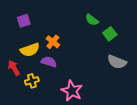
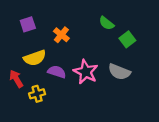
orange cross: (53, 42) -> (61, 35), moved
gray semicircle: (117, 62) -> (119, 72), moved
pink star: (72, 91) -> (86, 72), moved

